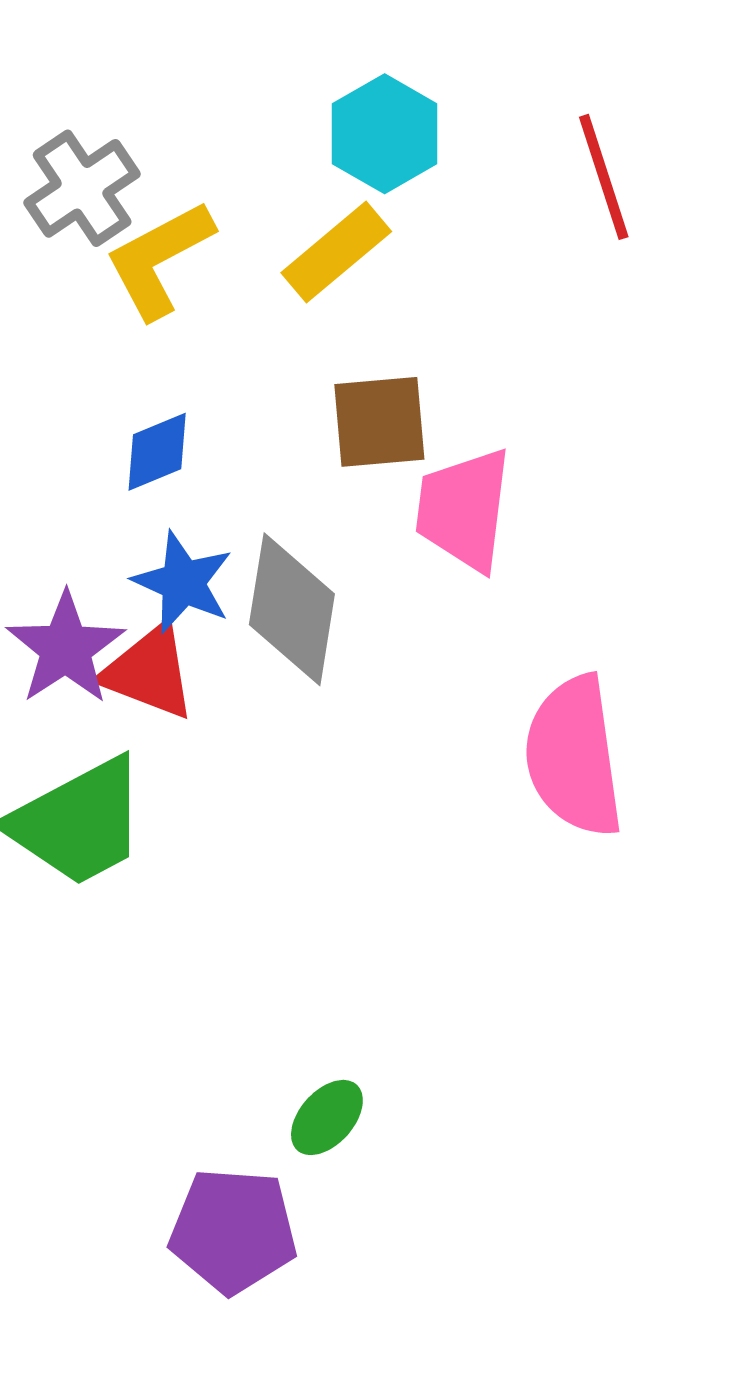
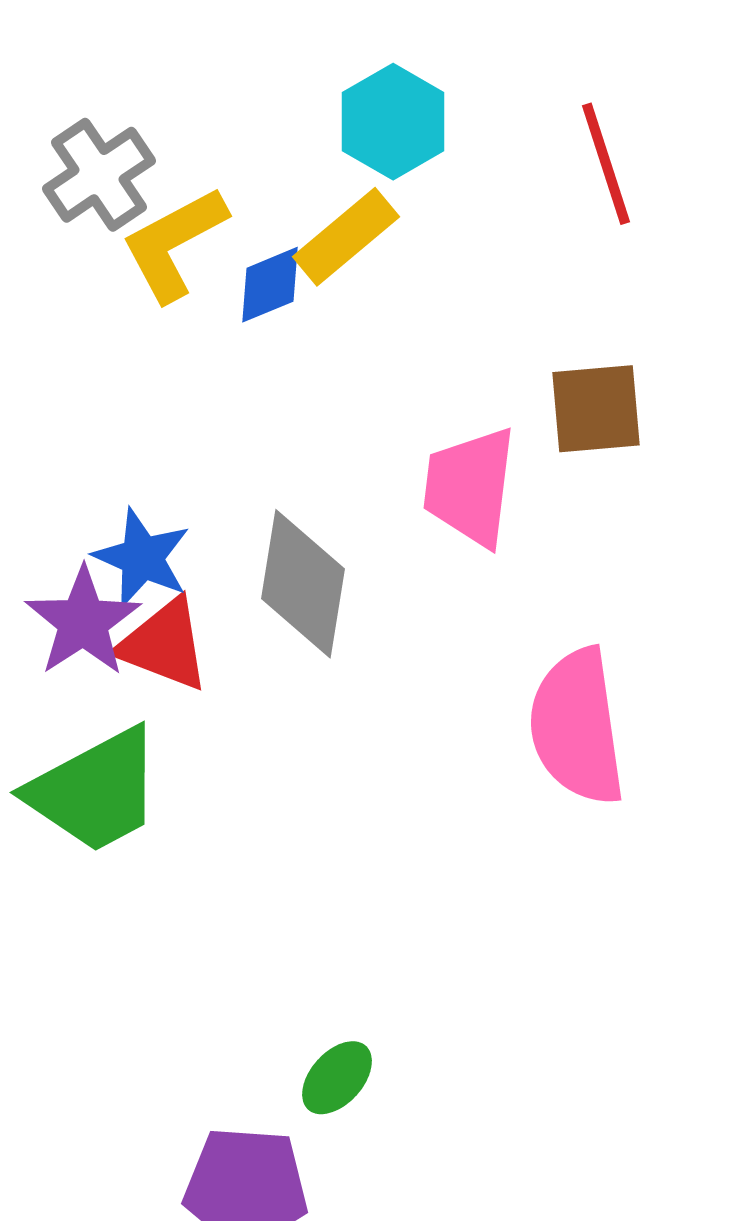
brown square: (379, 422) -> (596, 409), moved
blue diamond: (157, 452) -> (270, 285), moved
blue star: (183, 582) -> (142, 558), moved

